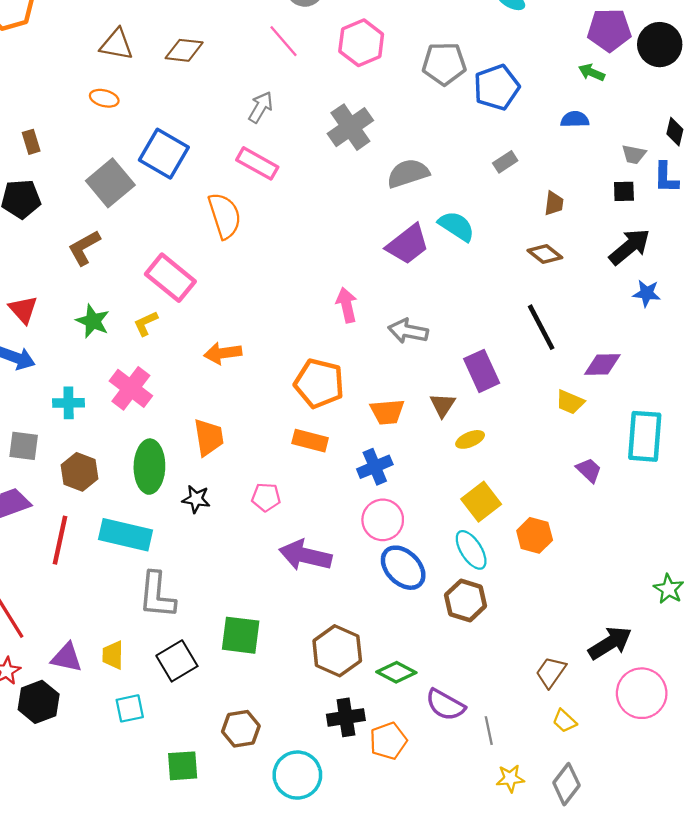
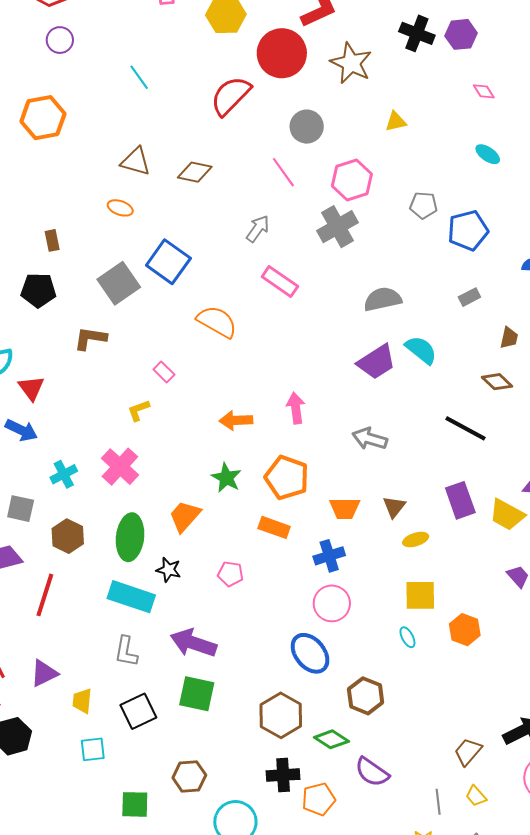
gray pentagon: (444, 64) -> (423, 205), size x0.7
gray cross: (350, 127) -> (338, 227), moved
pink rectangle: (257, 163) -> (280, 281), moved
orange semicircle: (225, 216) -> (217, 322), turned -48
brown L-shape: (84, 248) -> (90, 338), turned 32
pink rectangle: (170, 278) -> (164, 372), size x0.5
pink arrow: (347, 305) -> (296, 408), moved
green star: (93, 321) -> (226, 478), moved
black line: (541, 327) -> (465, 428), moved, turned -39
orange arrow: (223, 353) -> (236, 420), moved
purple rectangle: (482, 371) -> (460, 500), moved
yellow trapezoid: (570, 402) -> (507, 515), size x1.4
cyan cross: (69, 403) -> (64, 474), turned -32
orange trapezoid: (209, 437) -> (185, 516), turned -135
yellow square: (481, 502) -> (420, 595), turned 32
cyan rectangle: (125, 535) -> (131, 597), moved
cyan ellipse: (471, 550) -> (407, 637), size x0.6
purple arrow: (305, 555) -> (193, 643), moved
blue ellipse: (403, 568) -> (310, 653), moved
gray L-shape: (157, 595) -> (126, 651), size x0.7
brown hexagon: (466, 601) -> (366, 696), moved
purple triangle: (67, 658) -> (44, 673), moved, turned -44
gray line: (489, 731) -> (438, 802), moved

